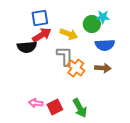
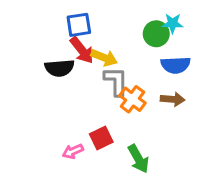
yellow arrow: (69, 34) -> (104, 58), moved
red arrow: (42, 35) -> (82, 50), turned 84
pink arrow: (36, 103) -> (73, 151), turned -32
red square: (55, 107) -> (101, 138), moved

